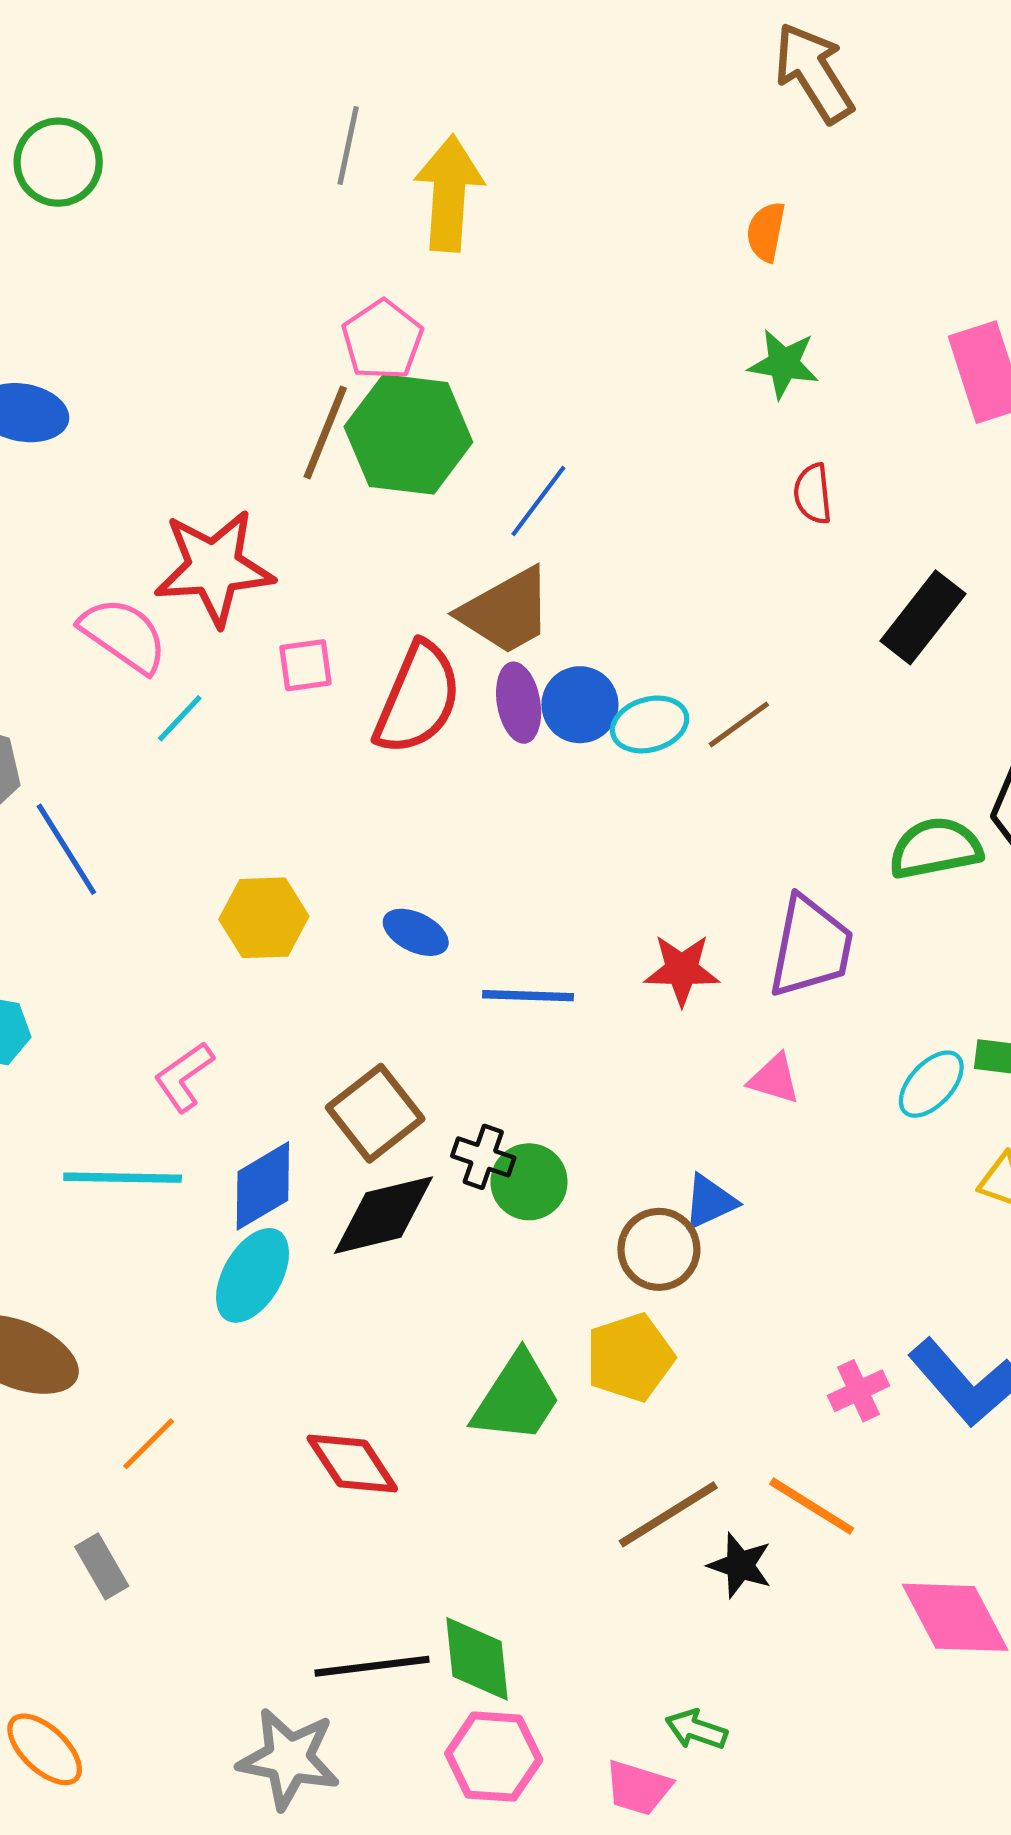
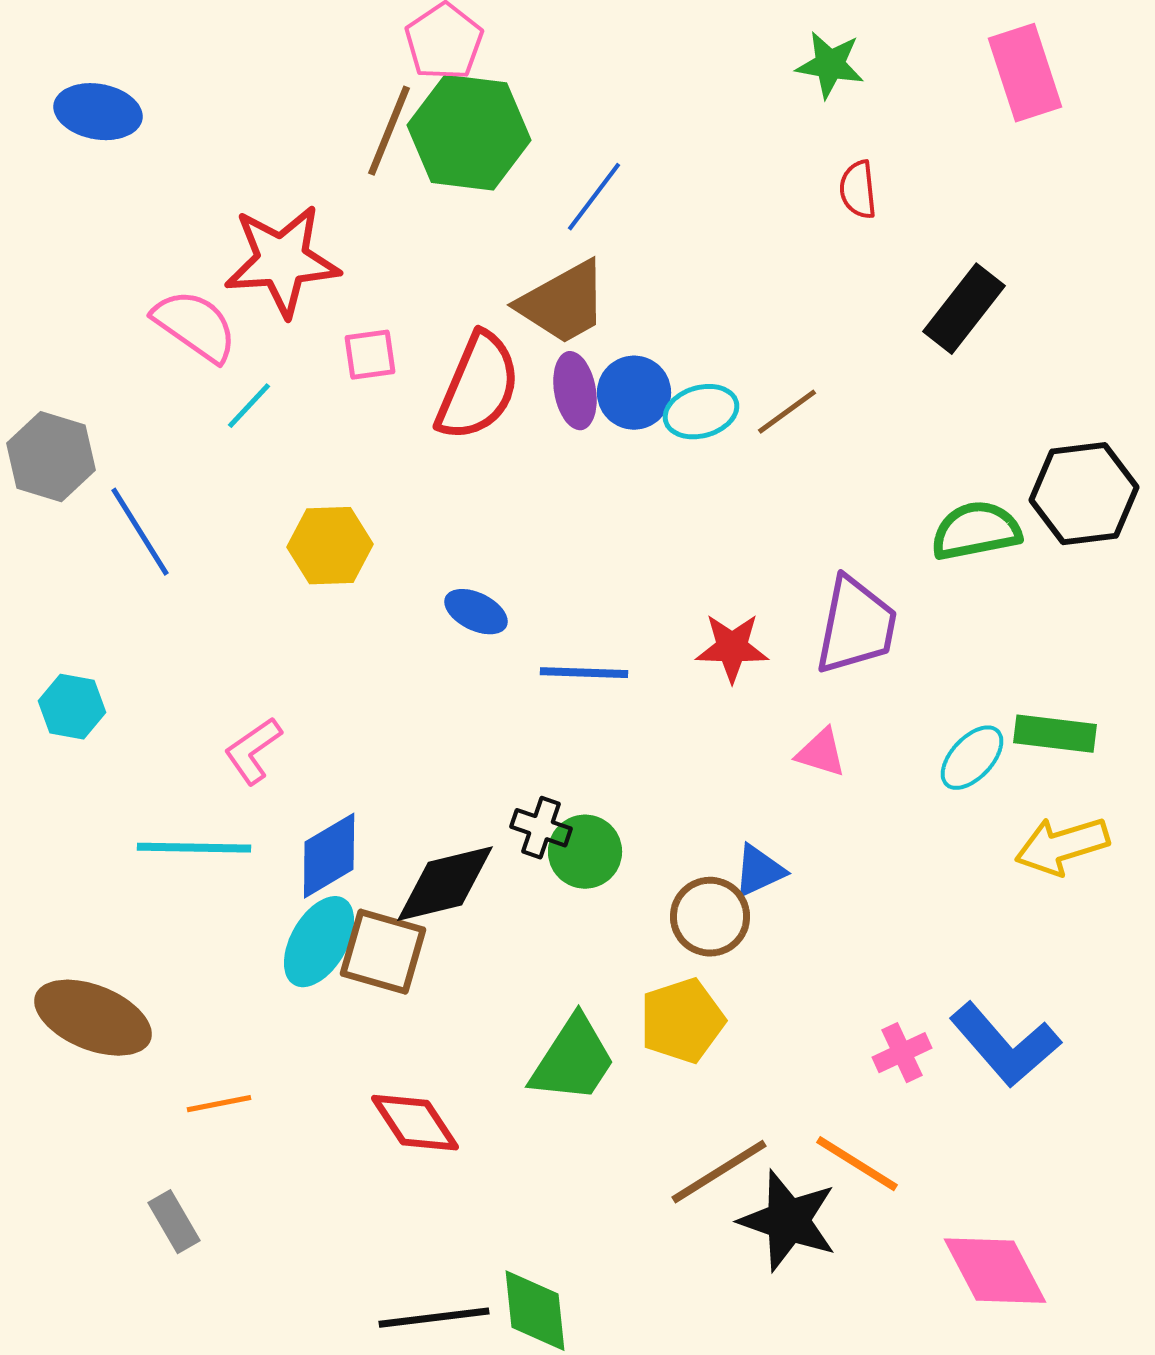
yellow hexagon: (264, 918) -> (330, 546), moved
brown square: (375, 1113) -> (383, 952), moved, turned -36
orange line: (149, 1444) -> (219, 1104), turned 34
black star: (740, 1565) -> (788, 1221), size x1.6

